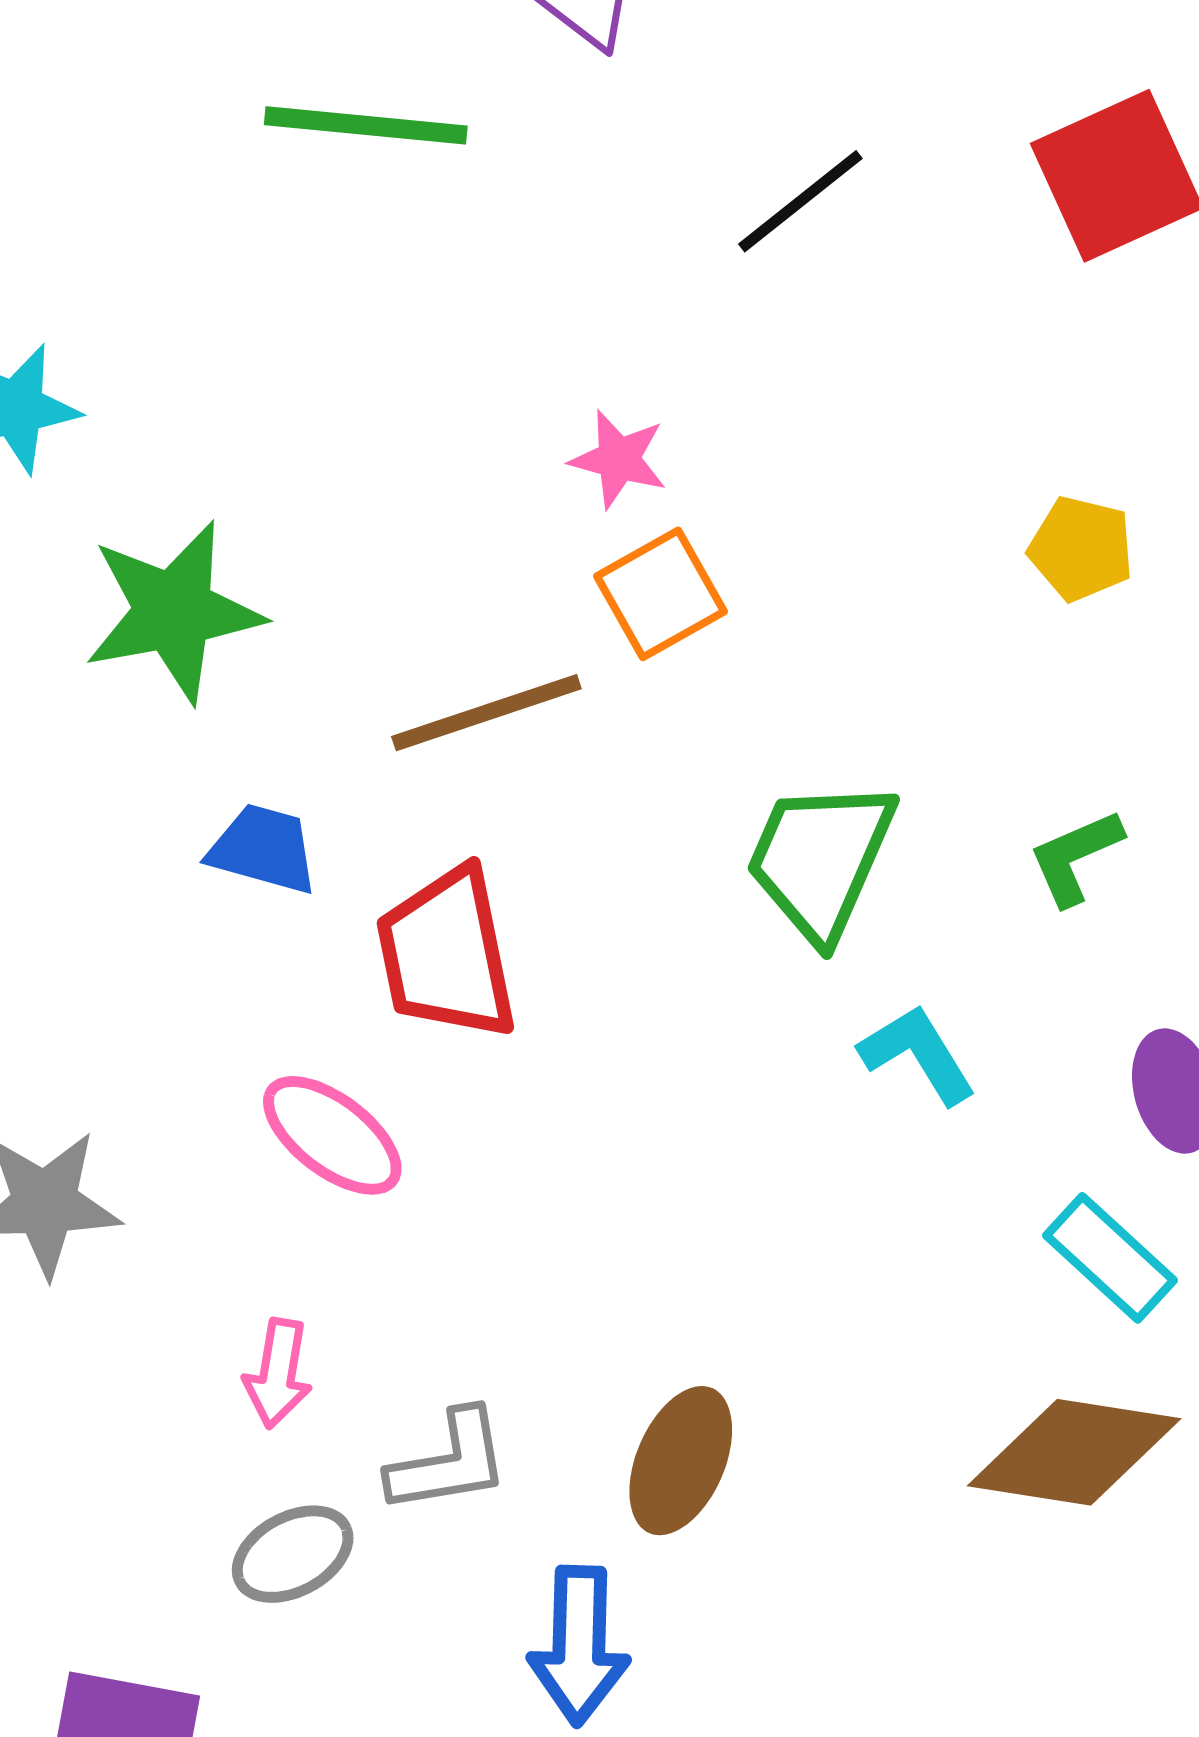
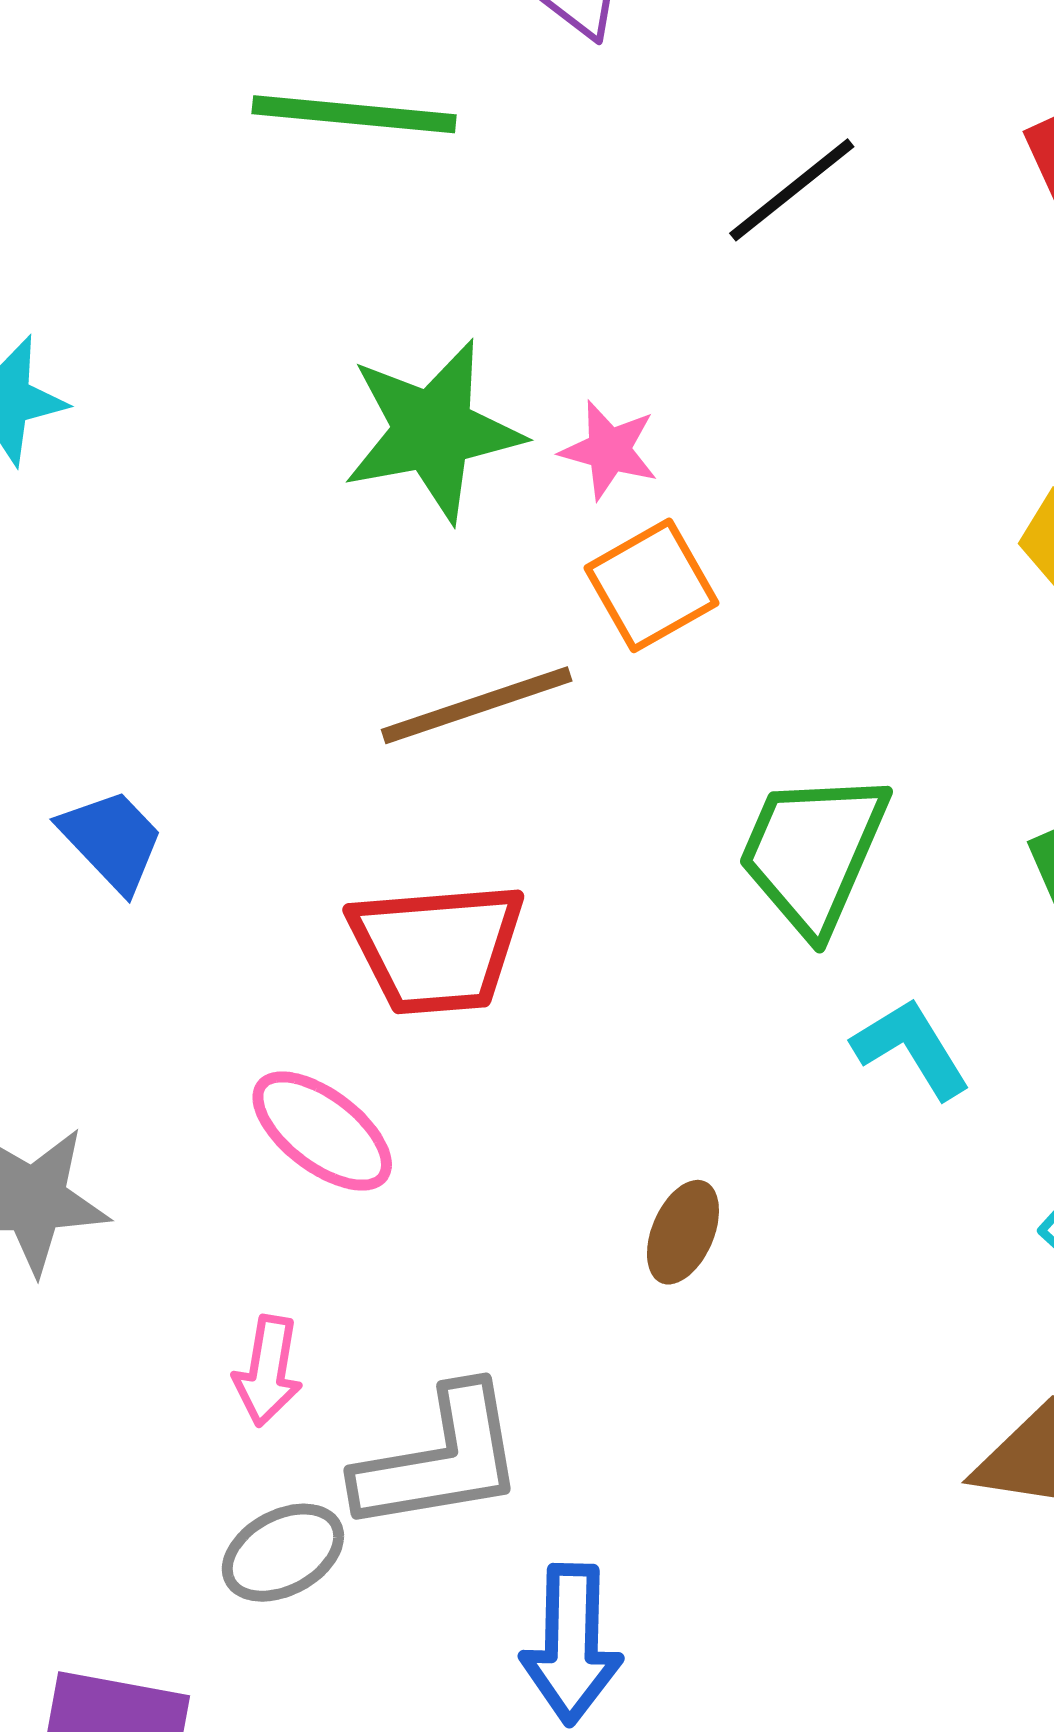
green star: (174, 612) -> (433, 431), moved
blue trapezoid: (263, 849) -> (112, 840), moved, turned 31
red trapezoid: (447, 954) -> (437, 948), turned -83
brown ellipse: (681, 1461) -> (683, 1232), moved, size x0.7
gray L-shape: (449, 1462) -> (440, 1460), size x1.4

